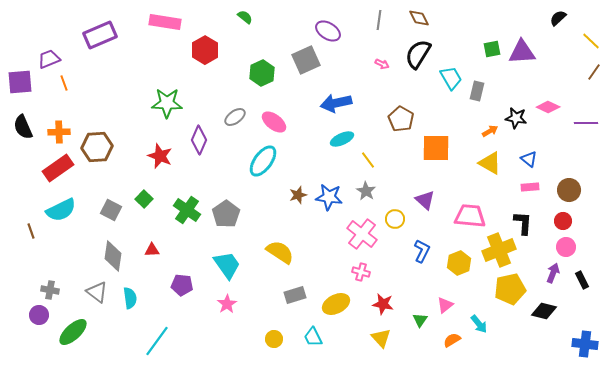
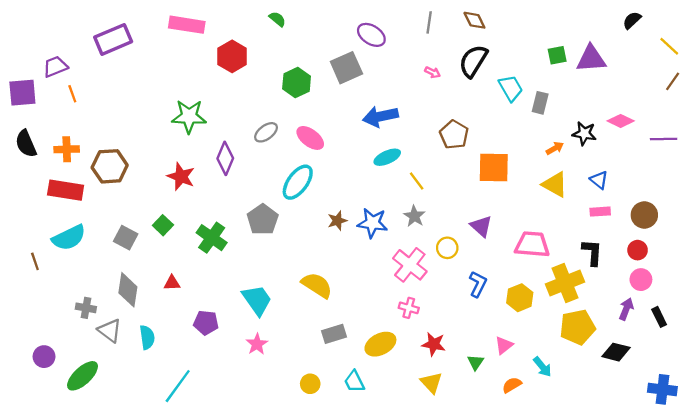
red rectangle: (58, 168) -> (66, 190), turned 44
gray pentagon: (226, 214) -> (263, 220), moved
gray cross: (50, 290) -> (86, 308), moved

